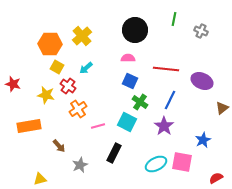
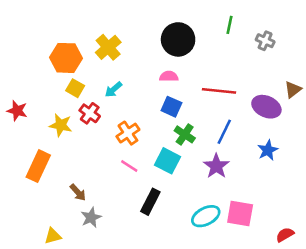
brown triangle: (222, 108) -> (293, 90), moved
orange cross: (78, 109) -> (128, 133), moved
orange rectangle: (29, 126) -> (38, 166), turned -55
pink line: (98, 126) -> (129, 166), turned 48
blue star: (203, 140) -> (268, 150), moved
gray star: (80, 165) -> (91, 217), moved

